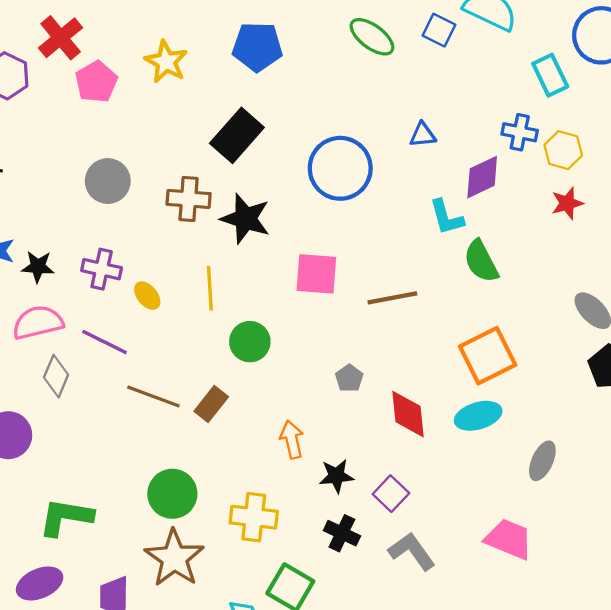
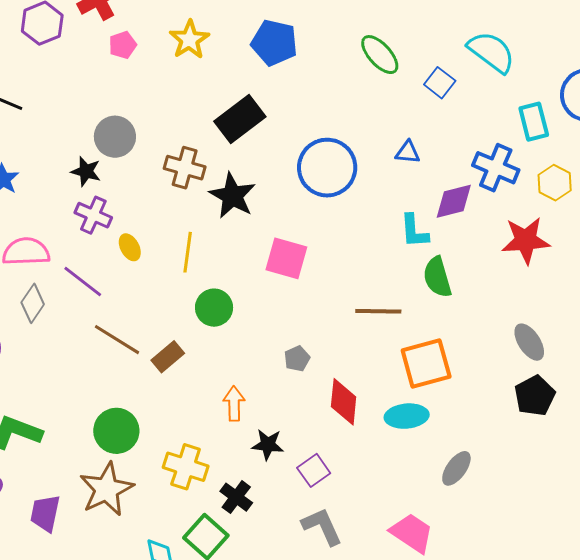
blue square: (439, 30) -> (440, 83), moved
pink pentagon: (96, 82) -> (123, 45), size x0.7
blue cross: (520, 132) -> (496, 168), size x1.4
yellow hexagon: (563, 150) -> (555, 183), moved
red star: (567, 203) -> (526, 240), size x1.6
black star: (38, 267) -> (86, 171), moved
brown line: (392, 298) -> (378, 311), moved
black cross: (342, 533) -> (236, 497), moved

